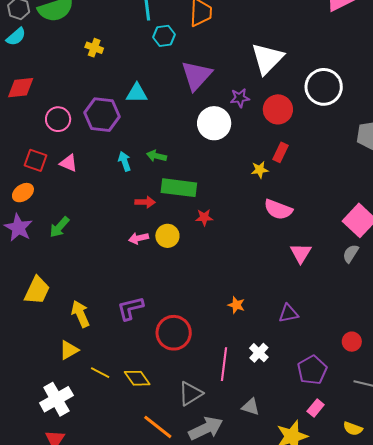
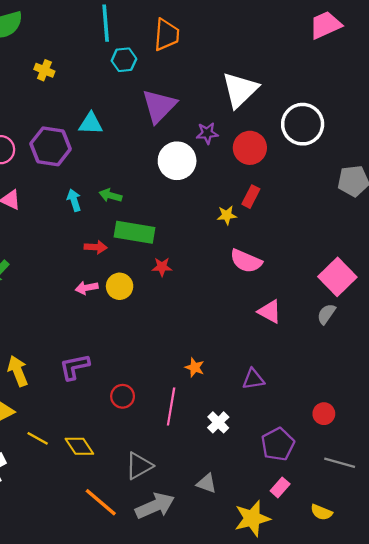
pink triangle: (301, 253) -> (270, 311), turned -35
red circle: (174, 333) -> (123, 396), size x0.6
pink line: (224, 364) -> (171, 407), moved

